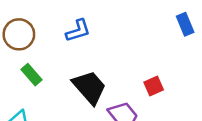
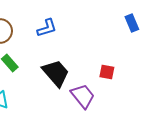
red square: (154, 86) -> (107, 72), turned 35

